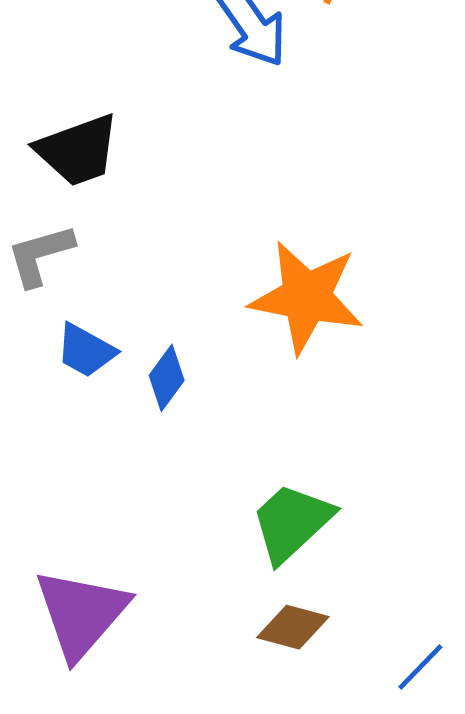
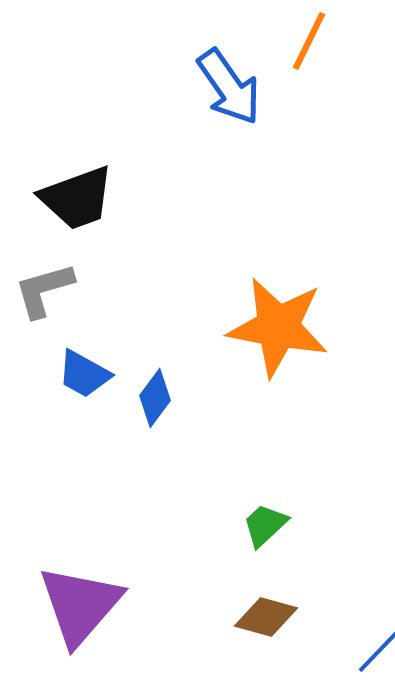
green trapezoid: (292, 522) -> (265, 525), size x0.6

